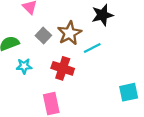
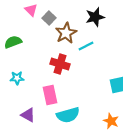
gray square: (43, 35) -> (49, 18), moved
cyan star: (24, 66) -> (17, 78), moved

